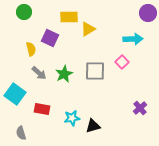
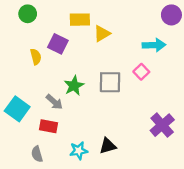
gray arrow: (39, 73) -> (54, 102), moved
purple cross: (140, 108) -> (162, 125), size x1.5
cyan star: (72, 118) -> (79, 151), moved
gray semicircle: (21, 133) -> (37, 154), moved

